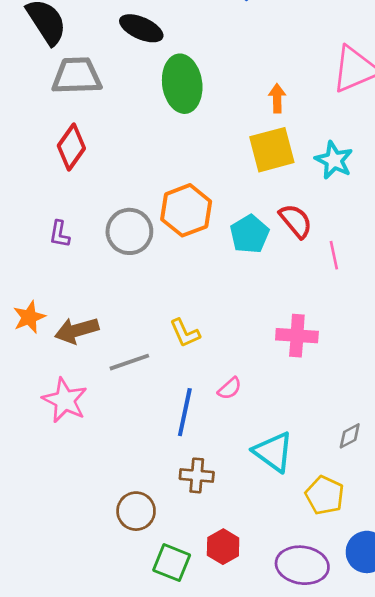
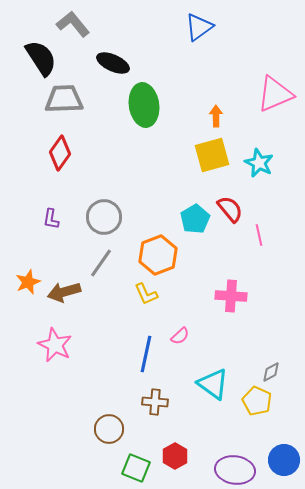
orange hexagon: (186, 210) -> (158, 255), moved
gray line: (129, 362) -> (101, 263), moved, turned -36
yellow pentagon: (325, 495) -> (257, 401), moved

